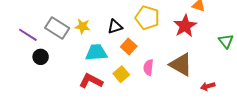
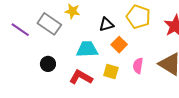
yellow star: (82, 26) -> (72, 11), moved
black circle: (41, 57) -> (48, 64), moved
yellow square: (121, 74) -> (111, 71), turned -35

